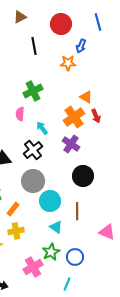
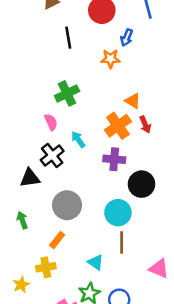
pink semicircle: (20, 114) -> (51, 122), turned 152
purple cross: (71, 144) -> (114, 159), turned -30
black cross: (33, 150) -> (52, 156), moved
black circle: (83, 176) -> (142, 184), moved
cyan circle: (50, 201) -> (118, 213), moved
orange rectangle: (13, 209) -> (57, 240), moved

